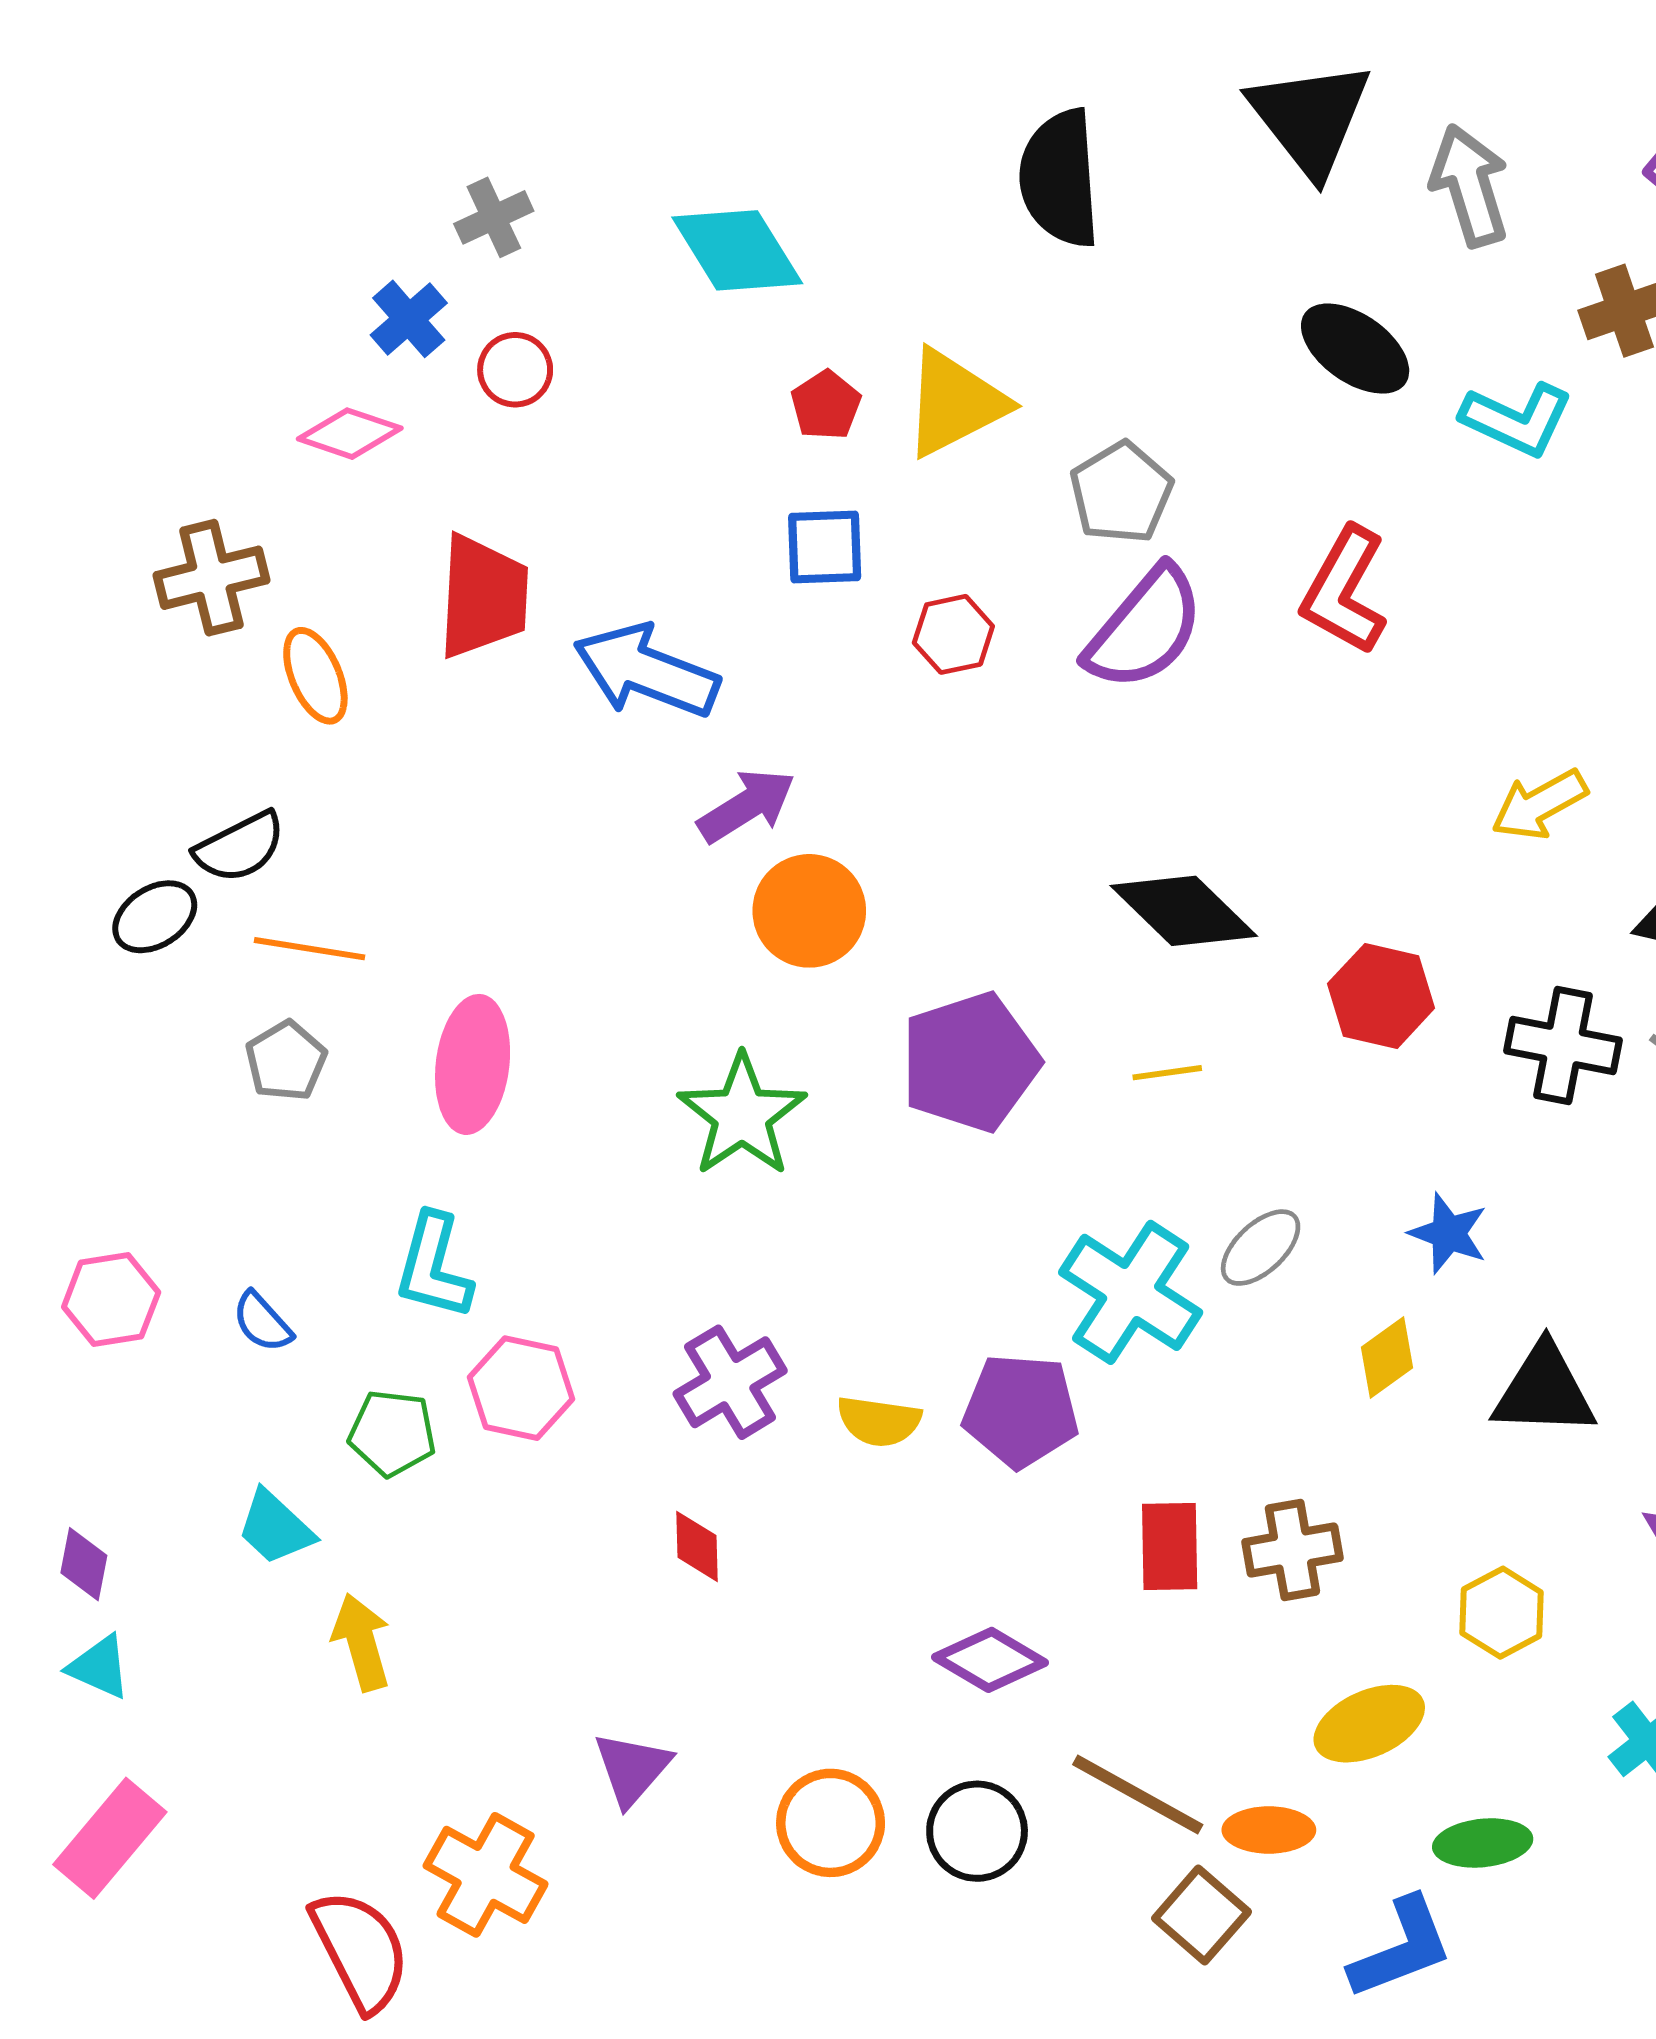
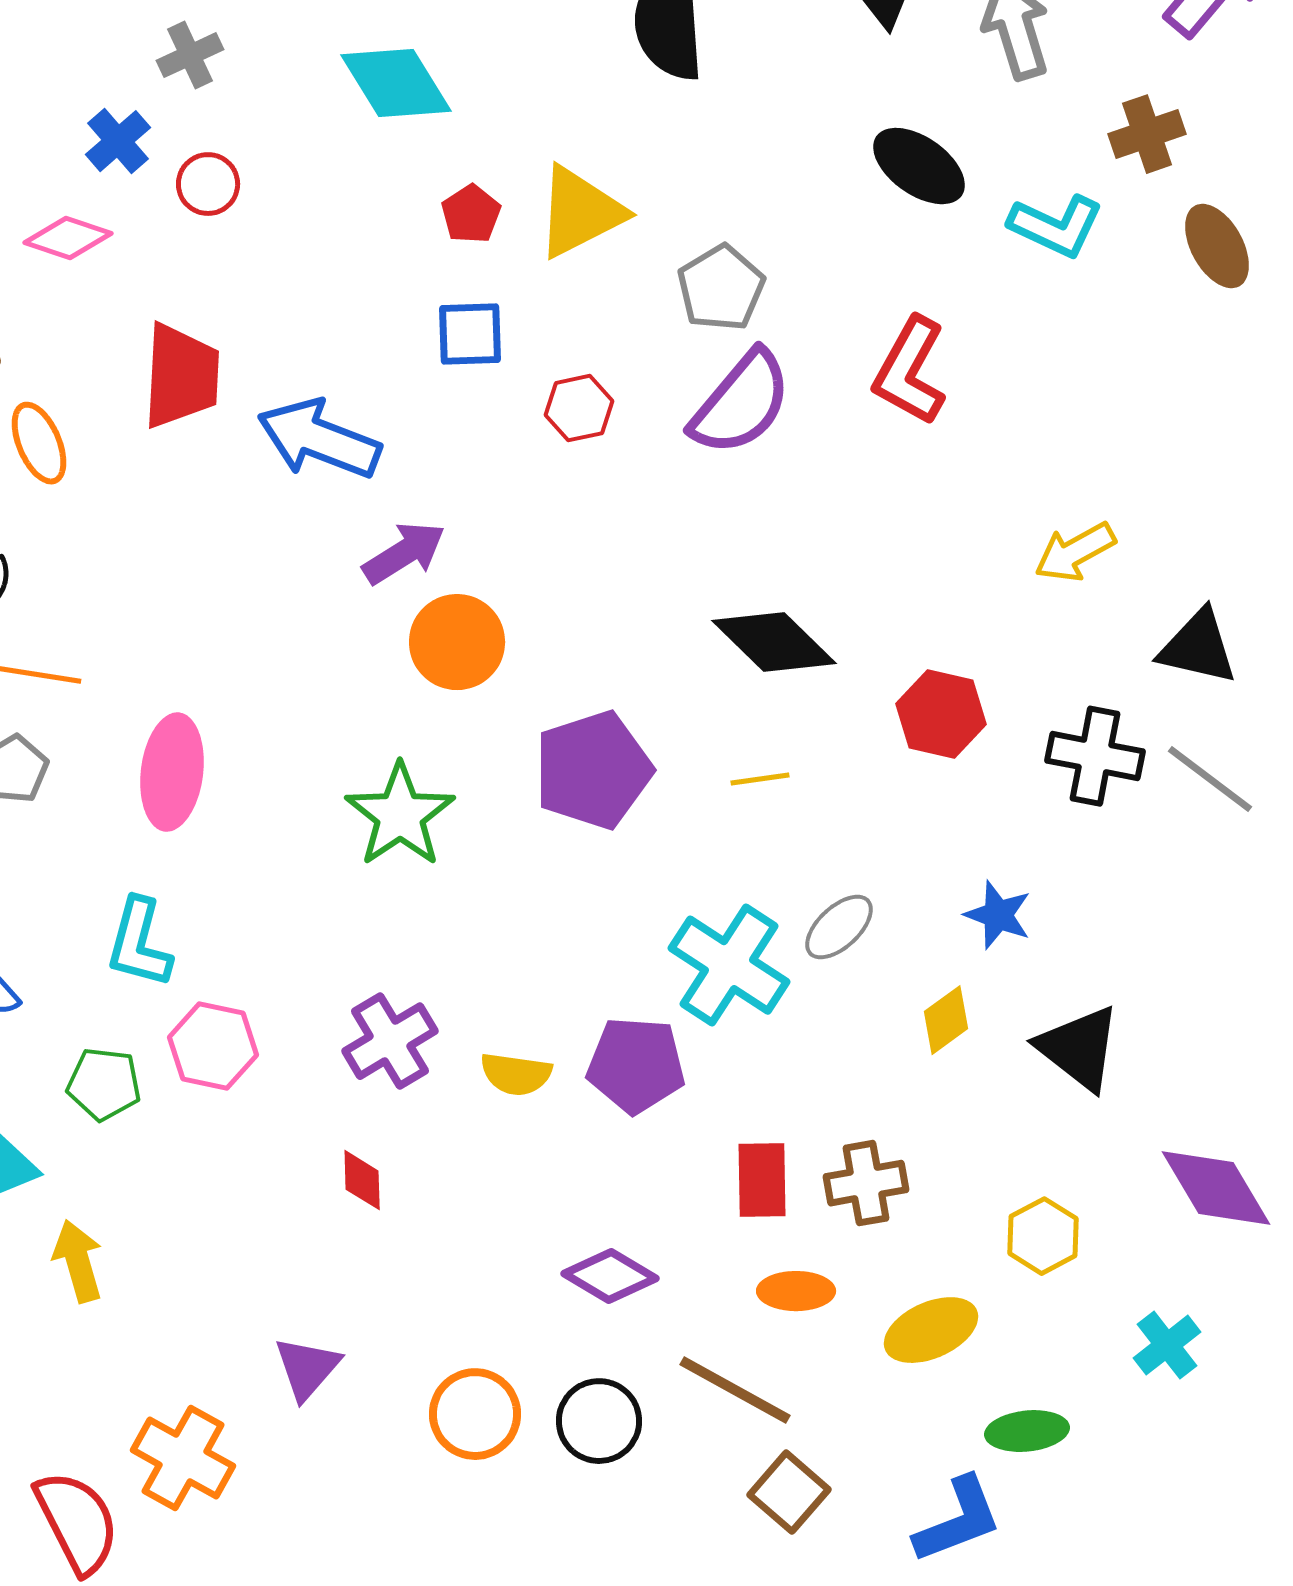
black triangle: (1544, 1391) -> (1079, 1048), turned 36
orange ellipse: (1269, 1830) -> (796, 1291), moved

